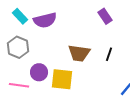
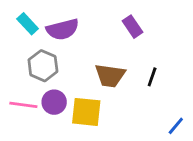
purple rectangle: (105, 16) -> (132, 27), moved
gray hexagon: (18, 47) -> (43, 66), moved
pink line: (19, 85) -> (23, 105), moved

